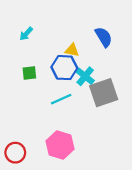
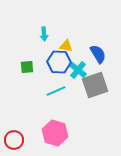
cyan arrow: (26, 34) -> (44, 34), moved, turned -48
blue semicircle: (104, 37) -> (98, 54), moved

